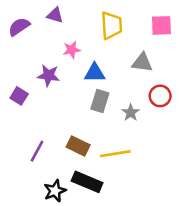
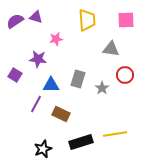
purple triangle: (55, 15) -> (36, 17), moved
blue triangle: (95, 73) -> (51, 85), moved
purple line: (37, 151) -> (36, 104), moved
yellow line: (115, 154) -> (115, 134), moved
black rectangle: (87, 182) -> (81, 142), moved, turned -40

